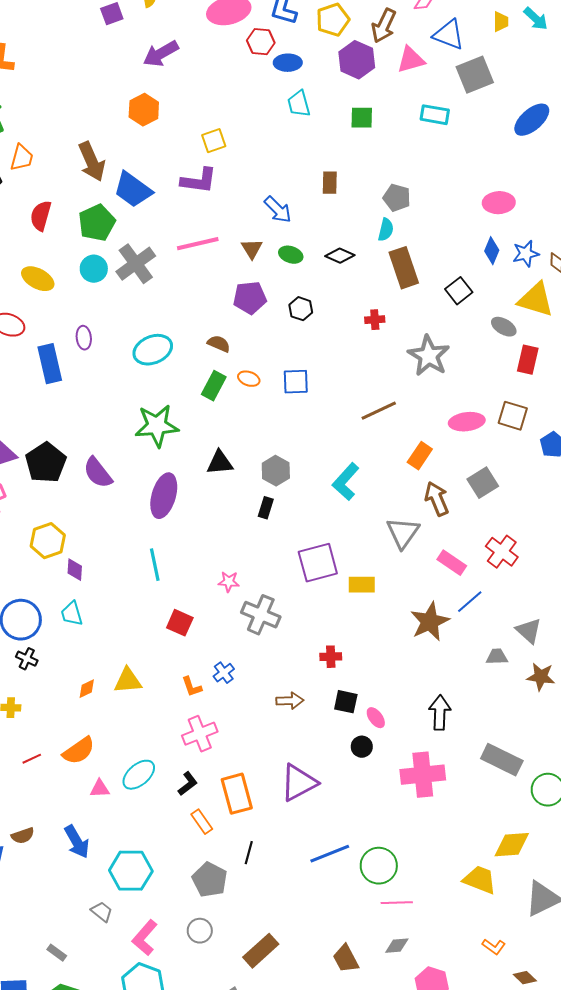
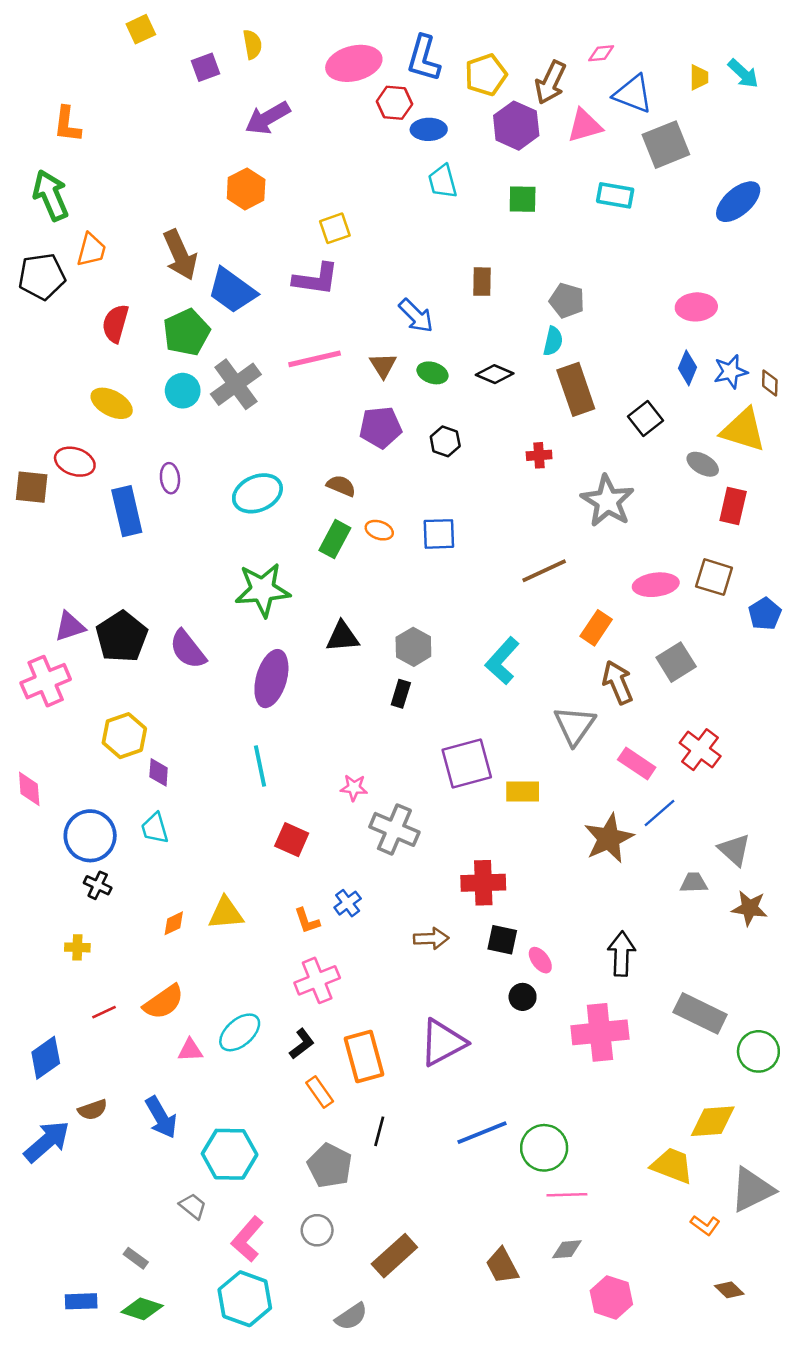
red cross: (331, 657) -> (483, 883), size x1.6
orange L-shape: (494, 947) -> (705, 1225), moved

